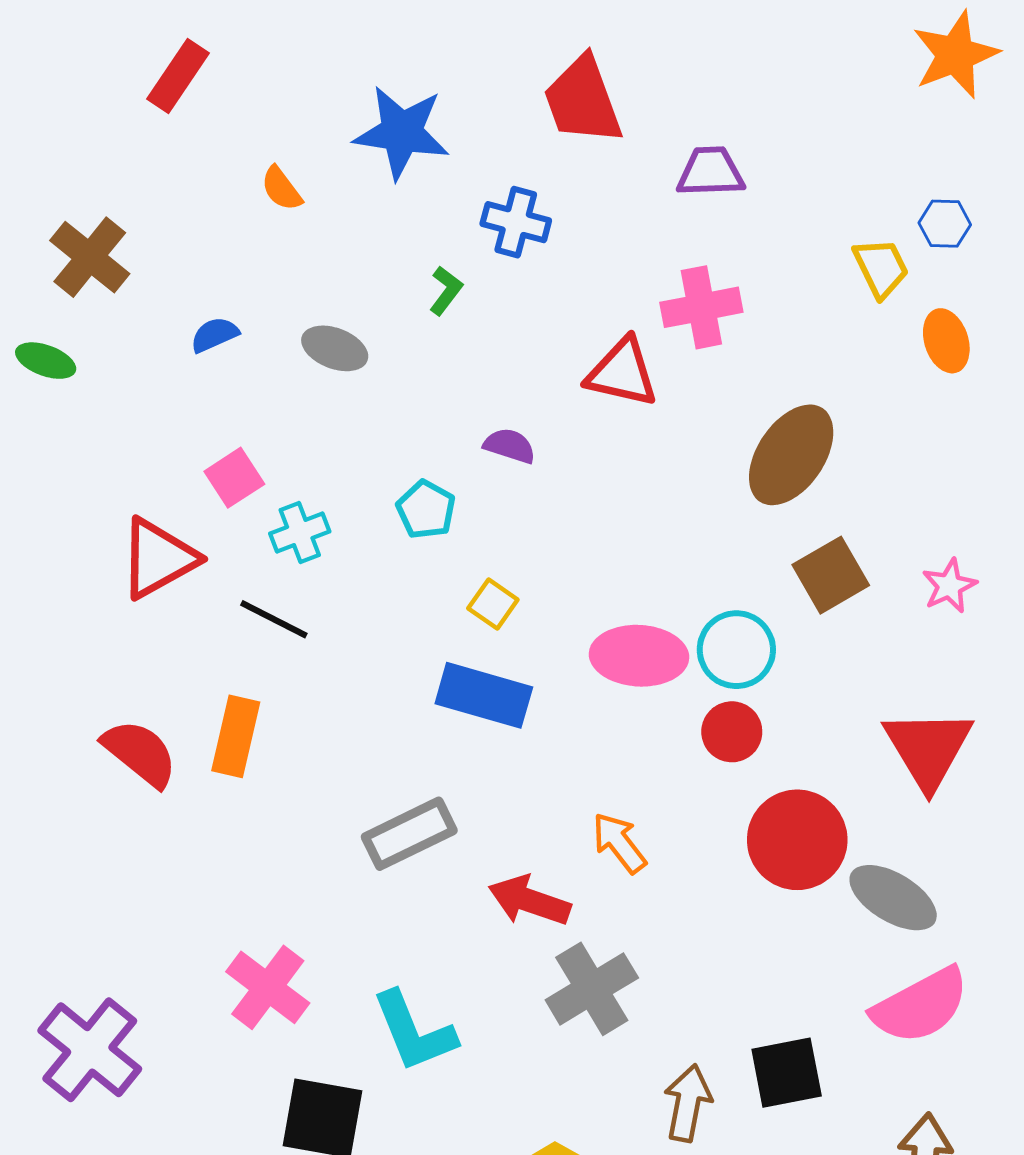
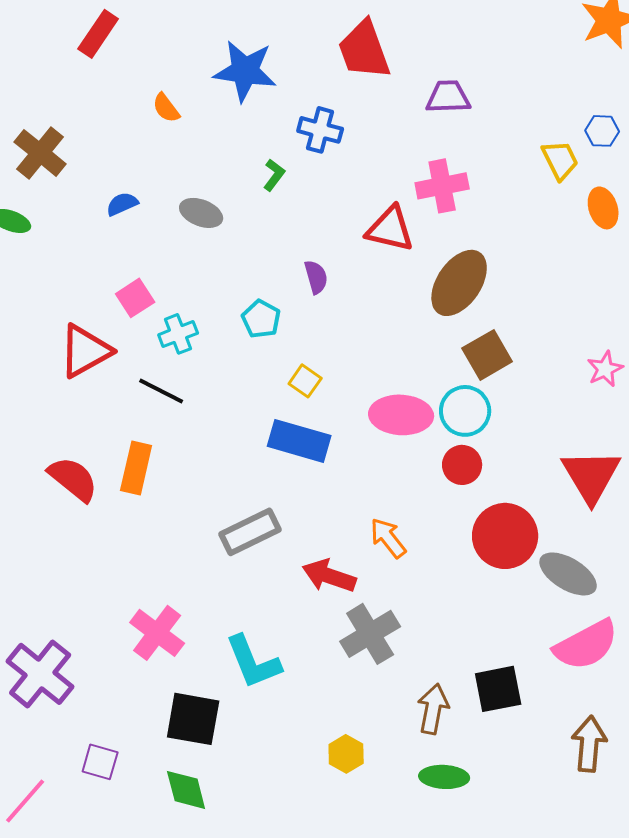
purple semicircle: (510, 446) -> (316, 277), turned 56
brown ellipse: (791, 455) -> (459, 283), moved
brown square: (831, 575) -> (487, 355), moved

